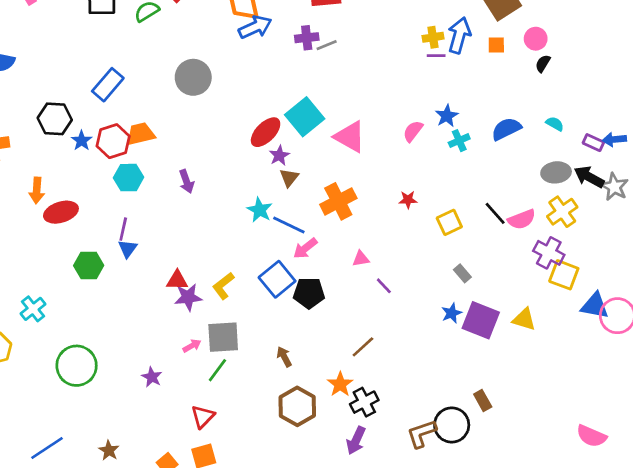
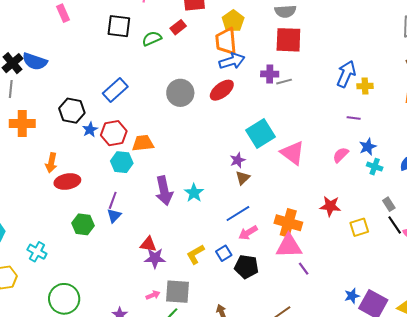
blue arrow: (459, 35) -> (346, 74), moved
purple line: (436, 56) -> (354, 118), moved
red ellipse: (266, 132) -> (222, 90), moved
orange trapezoid: (141, 134) -> (143, 143), moved
cyan cross: (459, 141) -> (375, 167), turned 35
purple arrow: (187, 181) -> (164, 191), moved, size x1.6
red star: (408, 200) -> (330, 206), size x1.5
orange cross: (338, 201) -> (288, 223), moved, turned 36
cyan star: (260, 210) -> (194, 193), moved
blue line: (289, 225) -> (238, 214), turned -65
pink triangle: (361, 259) -> (289, 246), size x2.0
gray rectangle: (462, 273) -> (389, 204), moved
blue square: (277, 279) -> (224, 253), size x0.6
yellow L-shape: (223, 286) -> (195, 254), moved
cyan cross: (33, 309) -> (37, 252), turned -30

